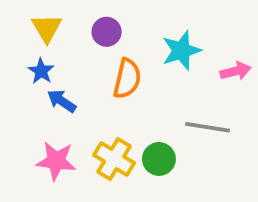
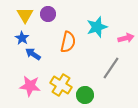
purple circle: (107, 32) -> (48, 14), moved
gray line: (208, 127) -> (111, 68), turned -65
green circle: (159, 159) -> (85, 95), moved

